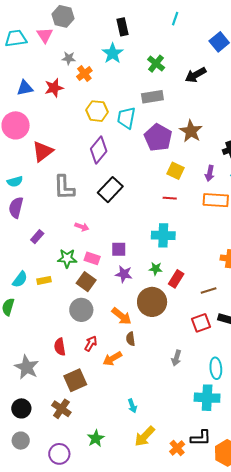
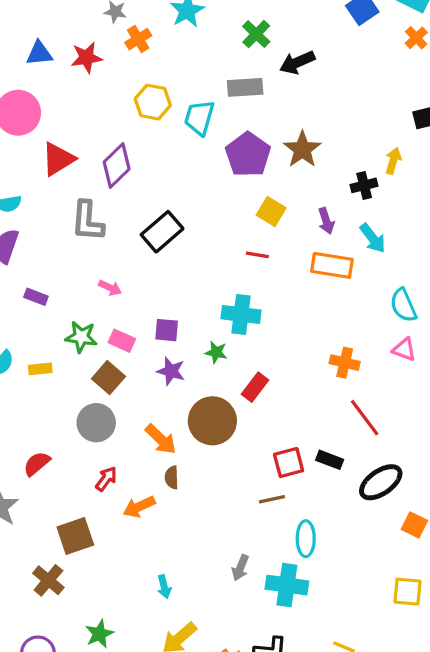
black arrow: (196, 75) -> (297, 62), moved
purple diamond: (99, 150) -> (117, 165), moved
purple arrow: (210, 173) -> (326, 221), turned -35
purple rectangle: (37, 237) -> (36, 297), turned 64
green star: (156, 269) -> (216, 352), moved
brown line: (209, 291) -> (272, 499), moved
red semicircle: (60, 347) -> (37, 464), moved, turned 54
gray arrow: (176, 358) -> (240, 568), moved

